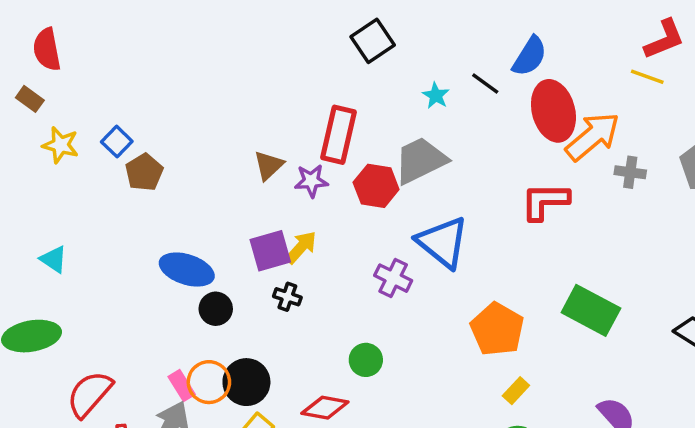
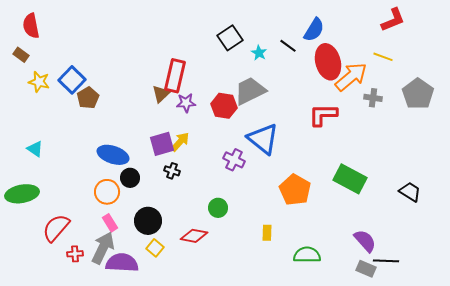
black square: (373, 41) -> (230, 38), moved
yellow line: (647, 77) -> (383, 57), moved
red rectangle: (339, 135) -> (175, 76), moved
blue square: (117, 142) -> (72, 80), size x1.5
orange circle: (209, 382) -> (107, 192), moved
yellow rectangle: (516, 391) -> (267, 233), moved, turned -42

